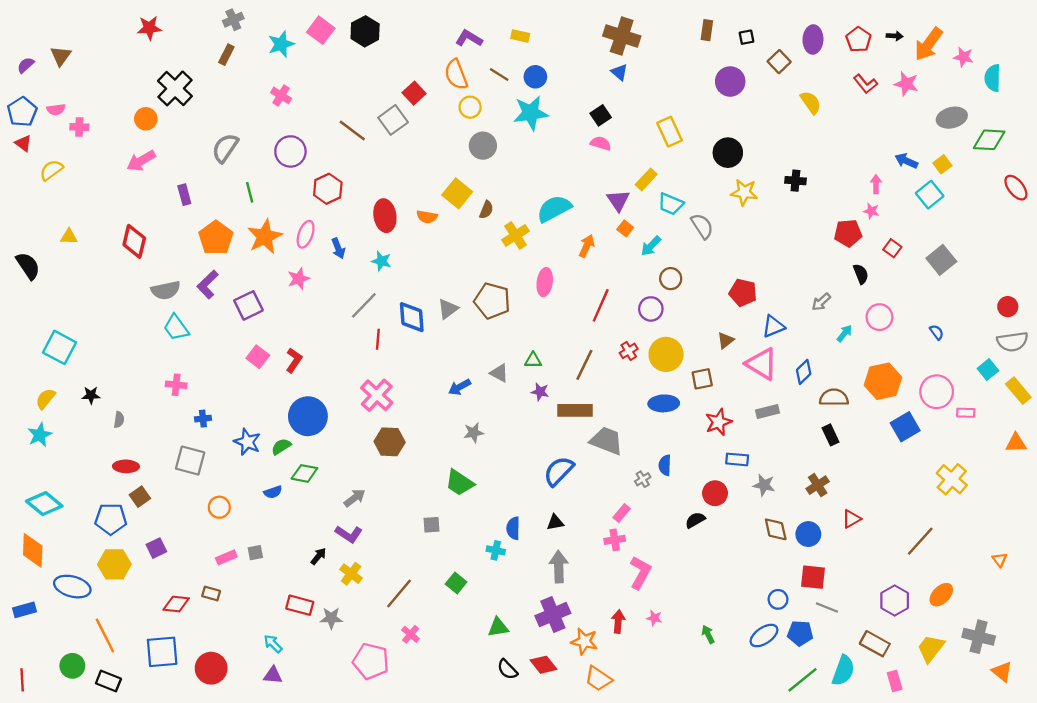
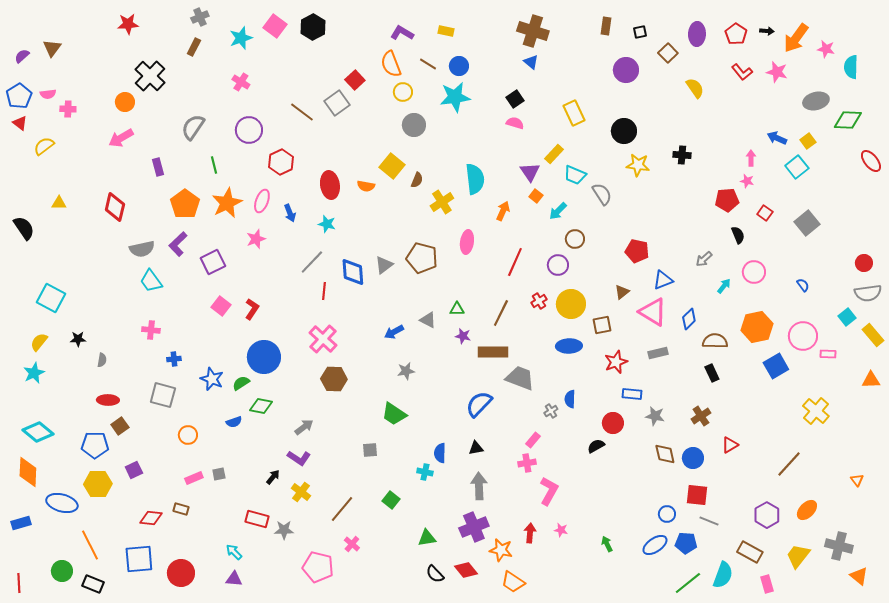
cyan semicircle: (554, 209) -> (475, 179), turned 112

